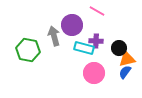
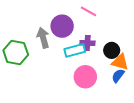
cyan rectangle: (84, 48) -> (75, 50), turned -30
orange triangle: (127, 59) -> (120, 62), turned 30

